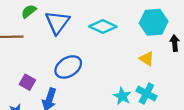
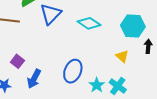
blue ellipse: (68, 67) -> (73, 71), moved, turned -45

